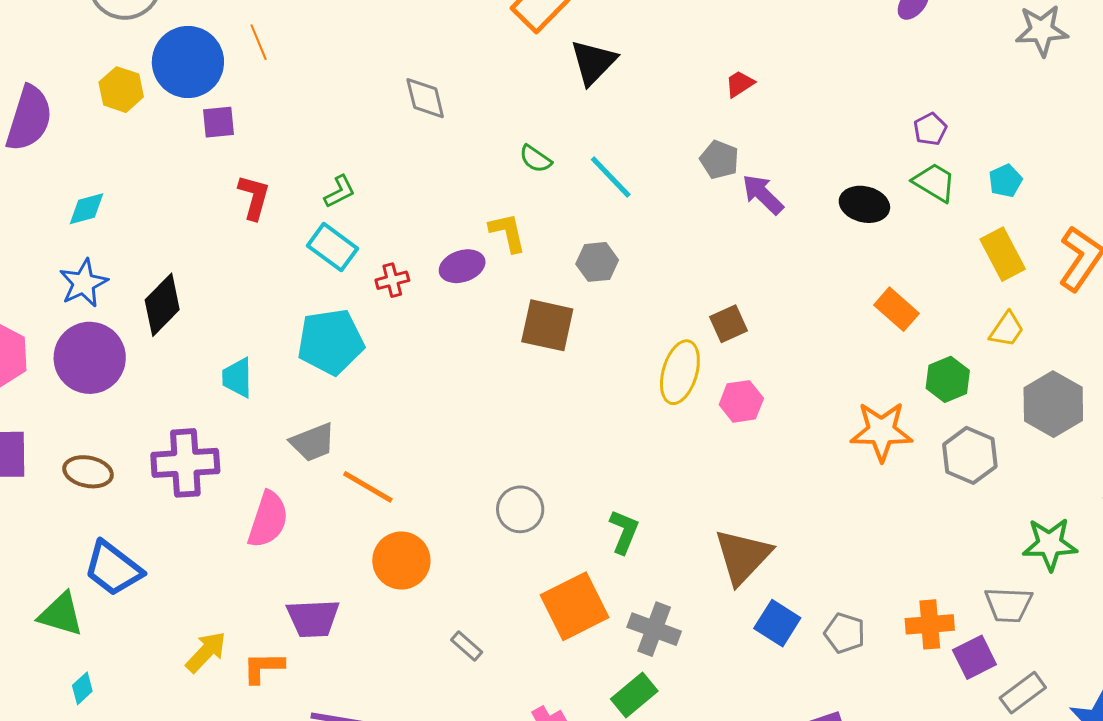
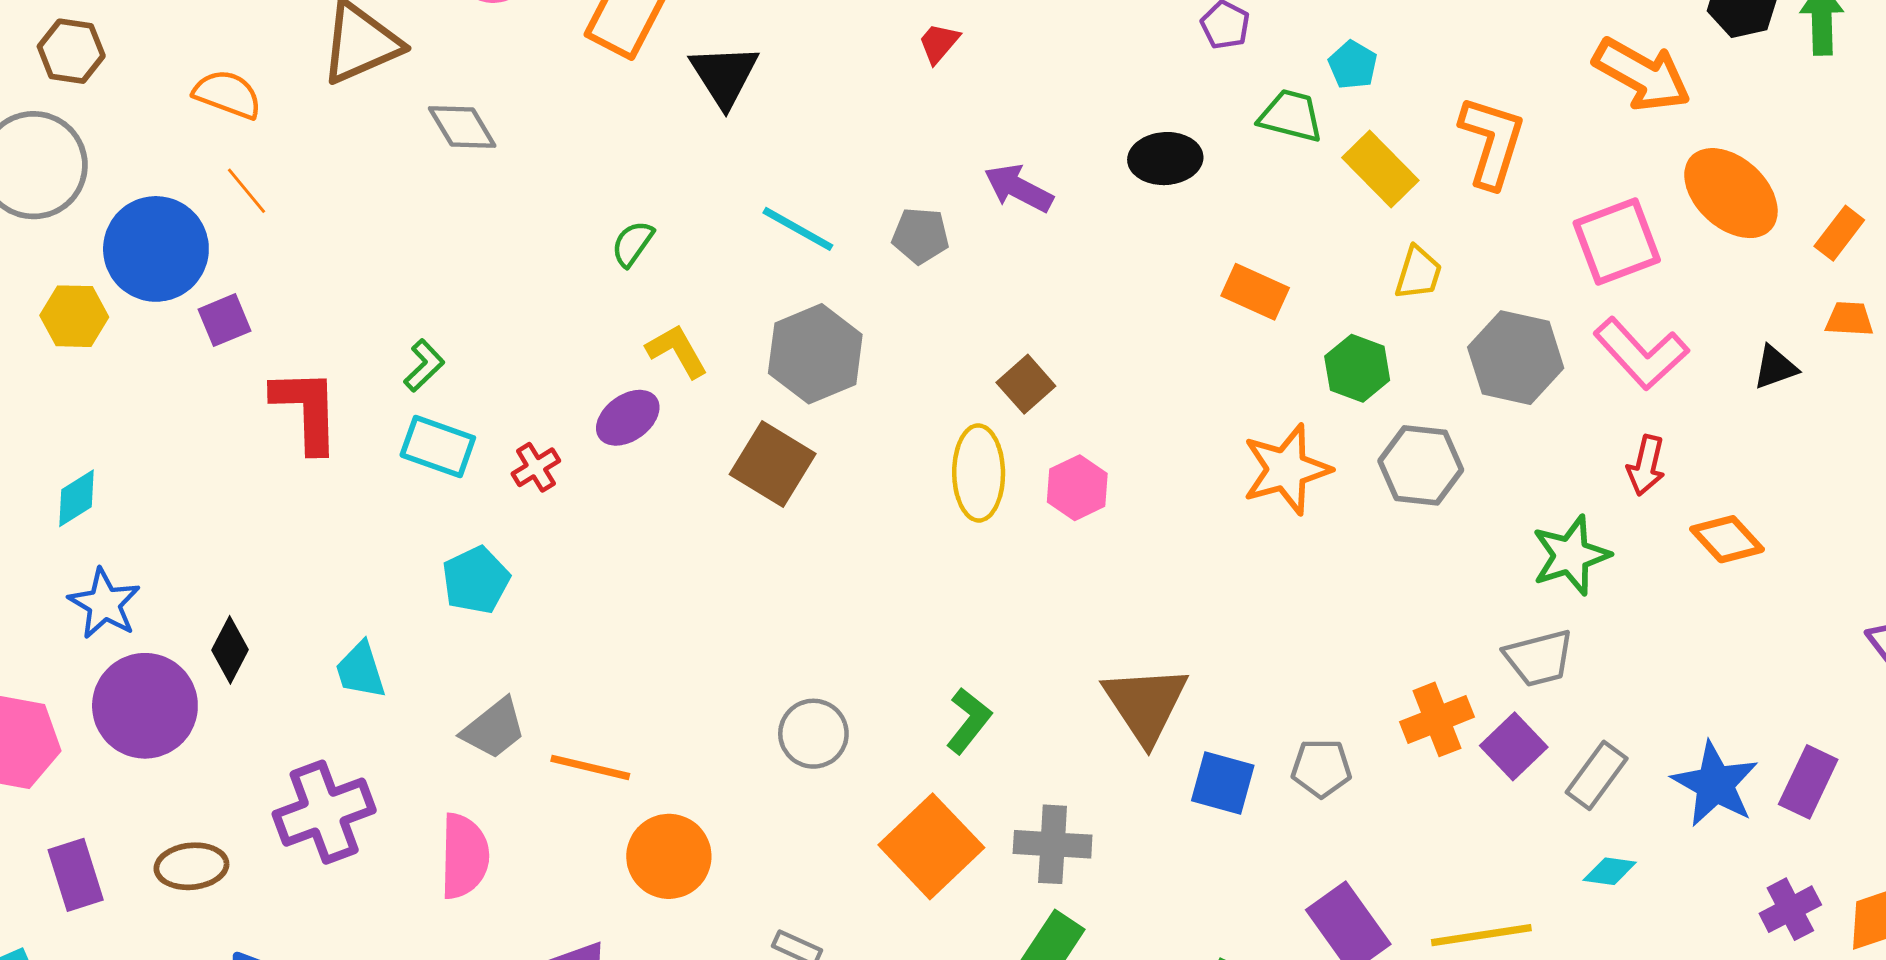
gray diamond: (425, 98) -> (462, 127), moved
green semicircle: (536, 159) -> (633, 244), moved, turned 108
gray pentagon: (719, 160) -> (920, 236), moved
green trapezoid: (934, 182) -> (1291, 116), moved
red L-shape: (254, 197) -> (306, 410), size x1.4
gray hexagon: (597, 262) -> (815, 354), size x1.6
black diamond: (162, 305) -> (230, 650), moved, size x0.7
brown square: (547, 325) -> (773, 464), turned 36
cyan pentagon: (331, 342) -> (476, 580), size x0.7
green L-shape: (624, 532) -> (969, 721), turned 33

